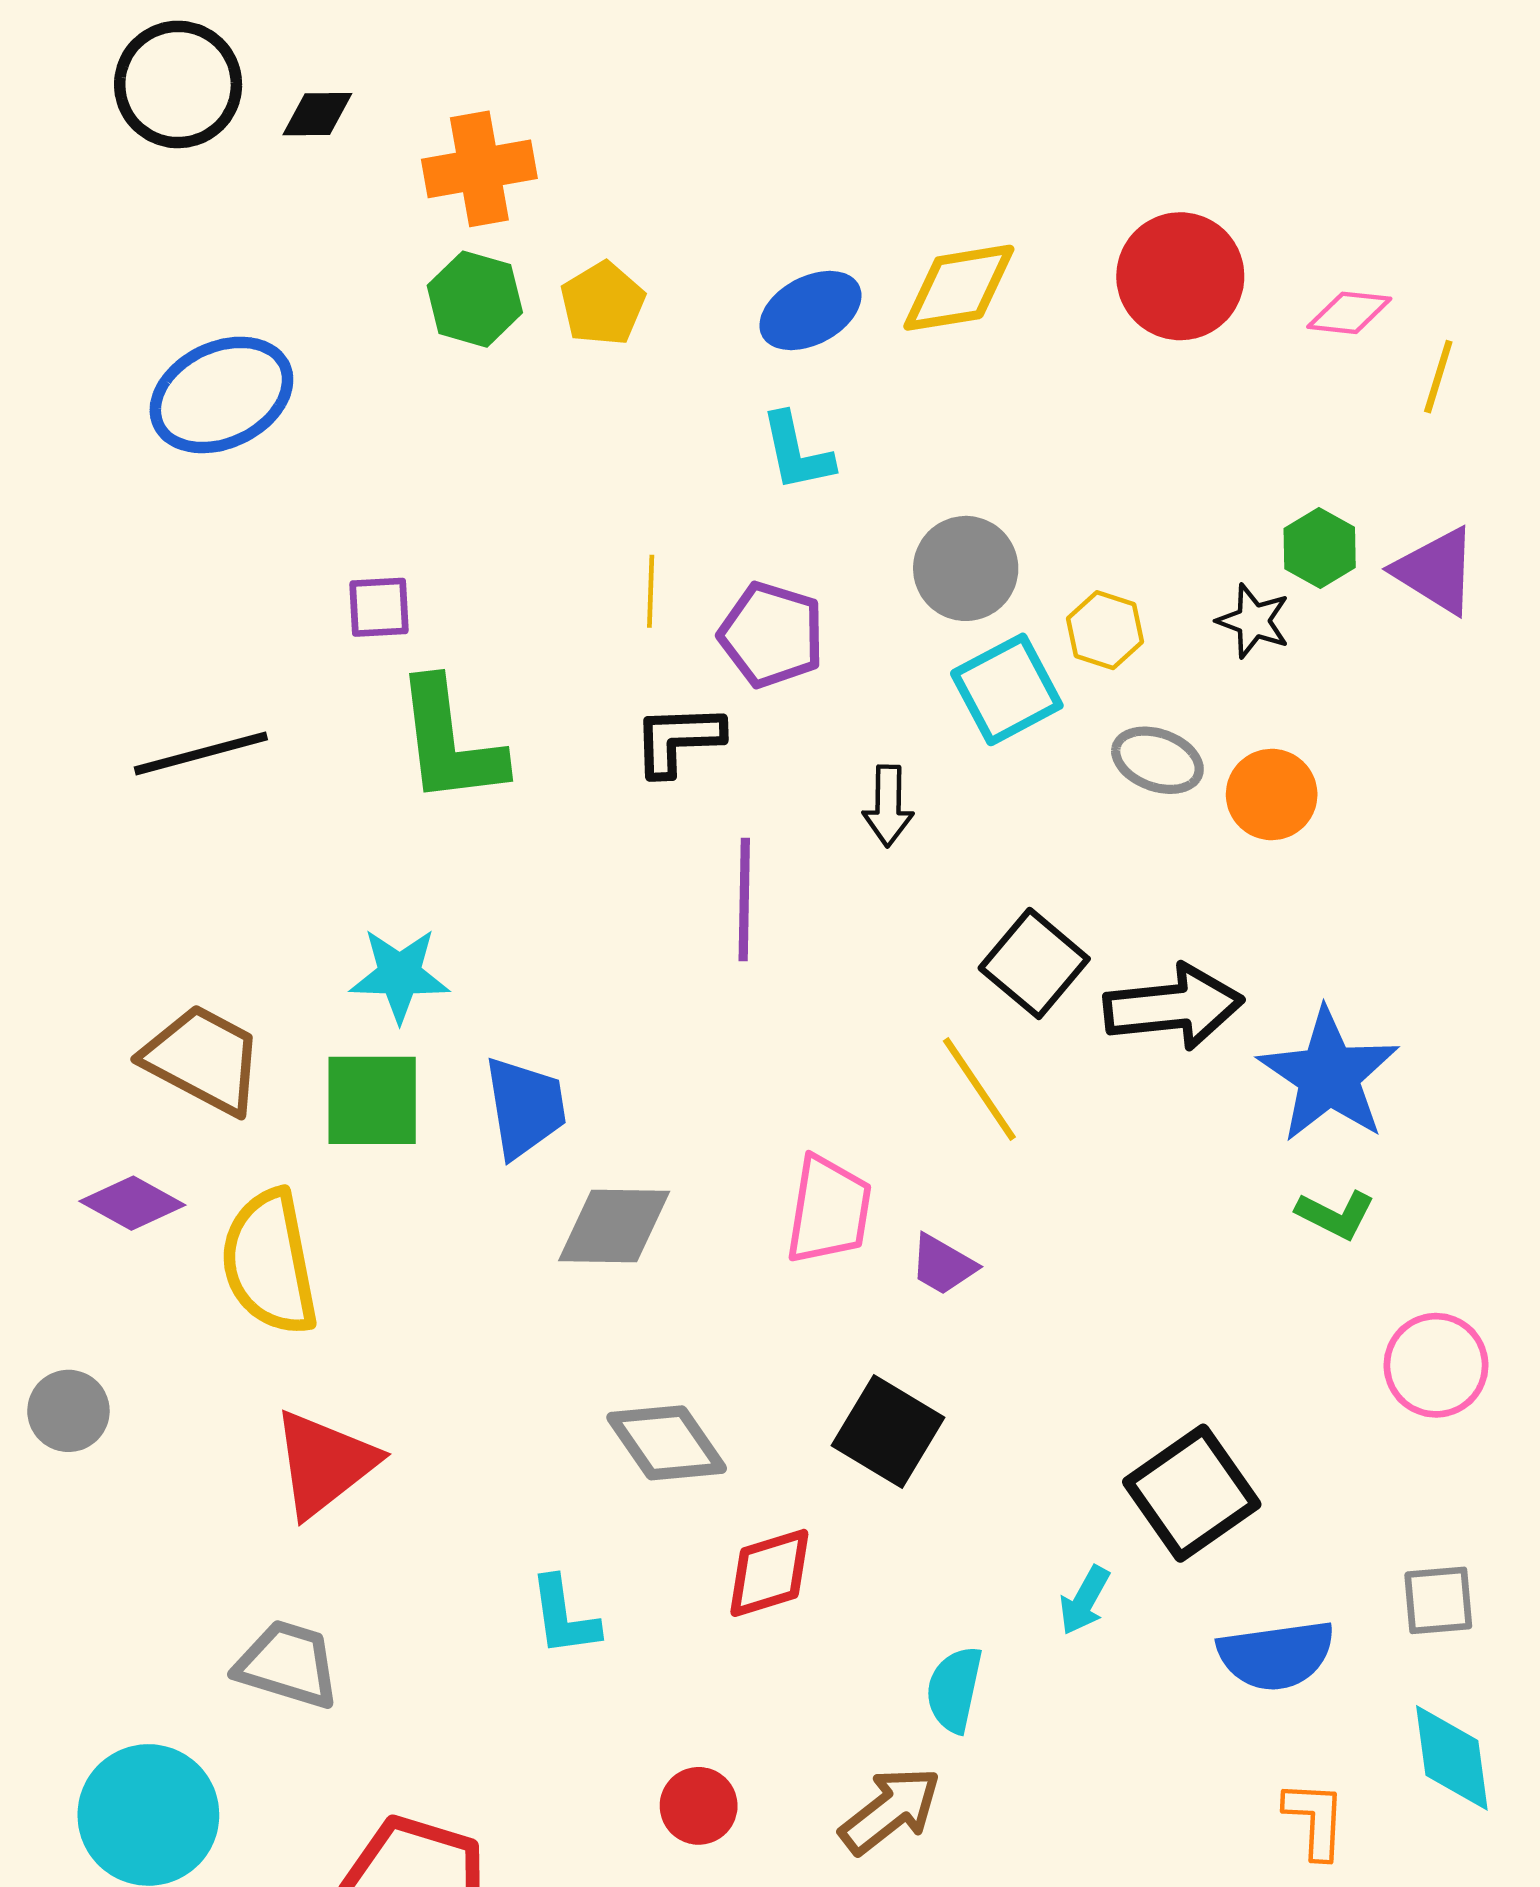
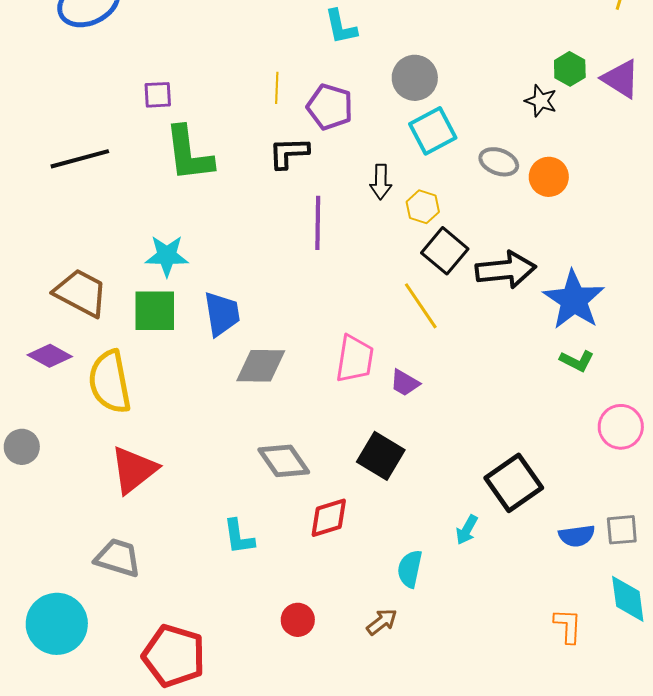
yellow hexagon: (1105, 630) -> (423, 207), moved
blue semicircle: (1276, 1655) -> (577, 536), moved, size x0.7
brown arrow: (890, 1810) -> (382, 622), size x0.7

